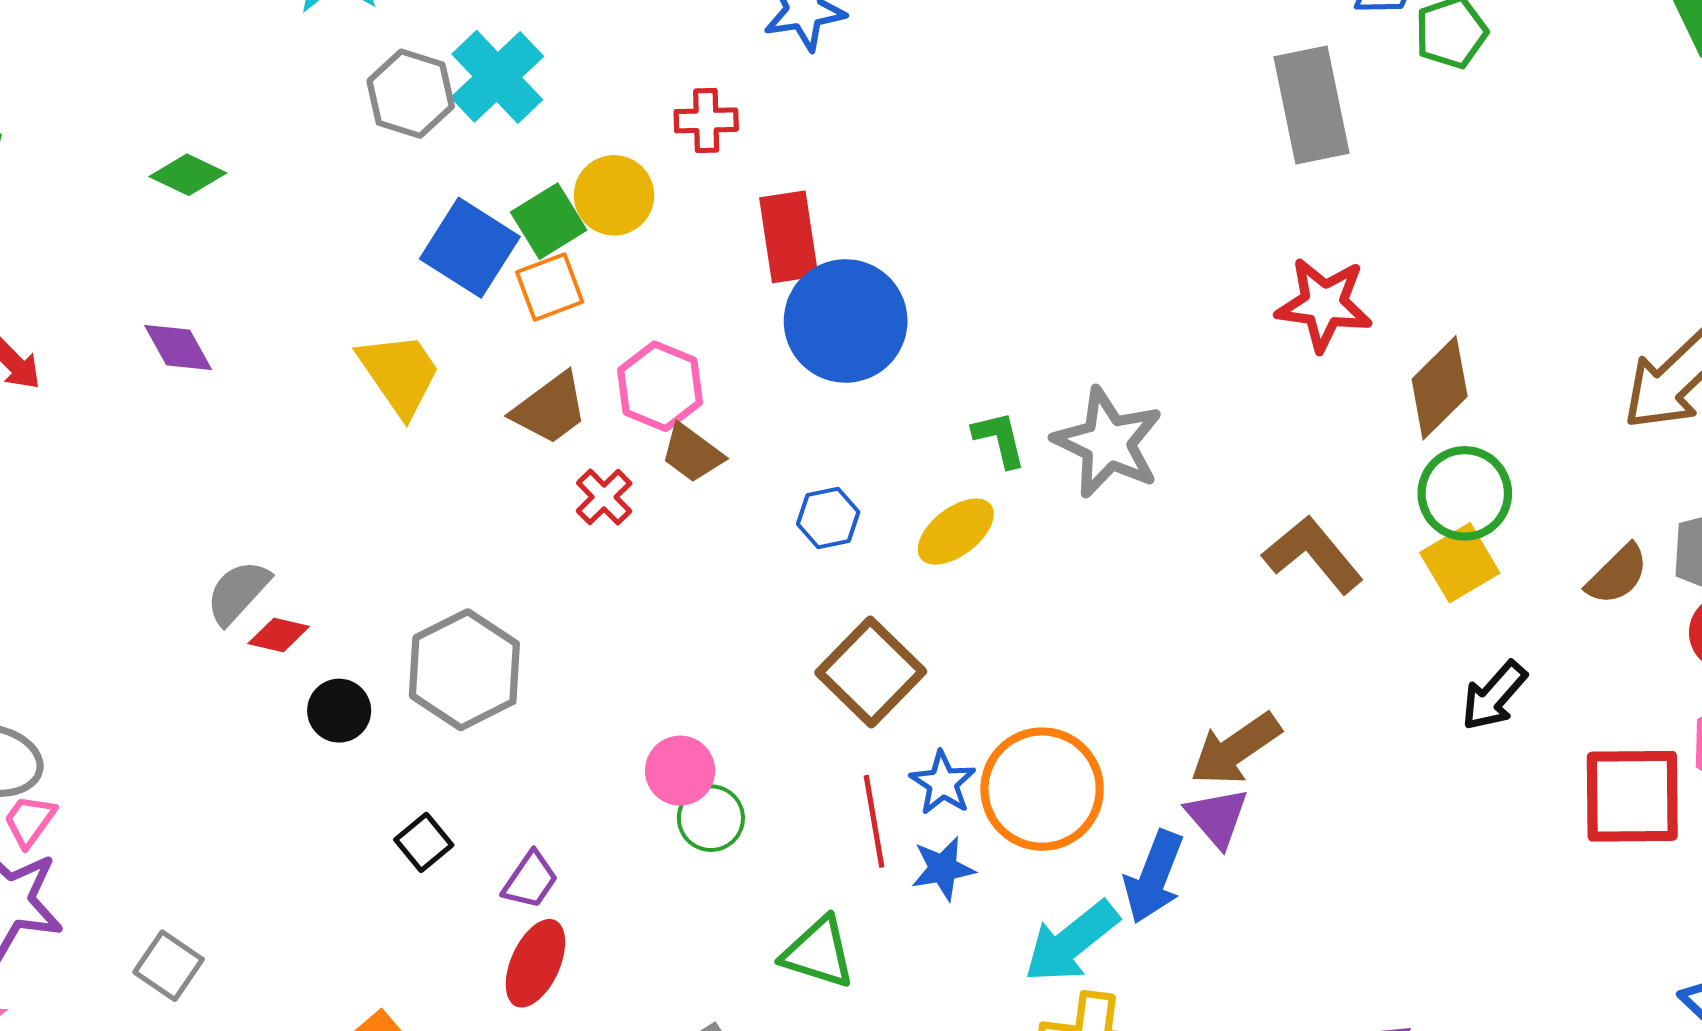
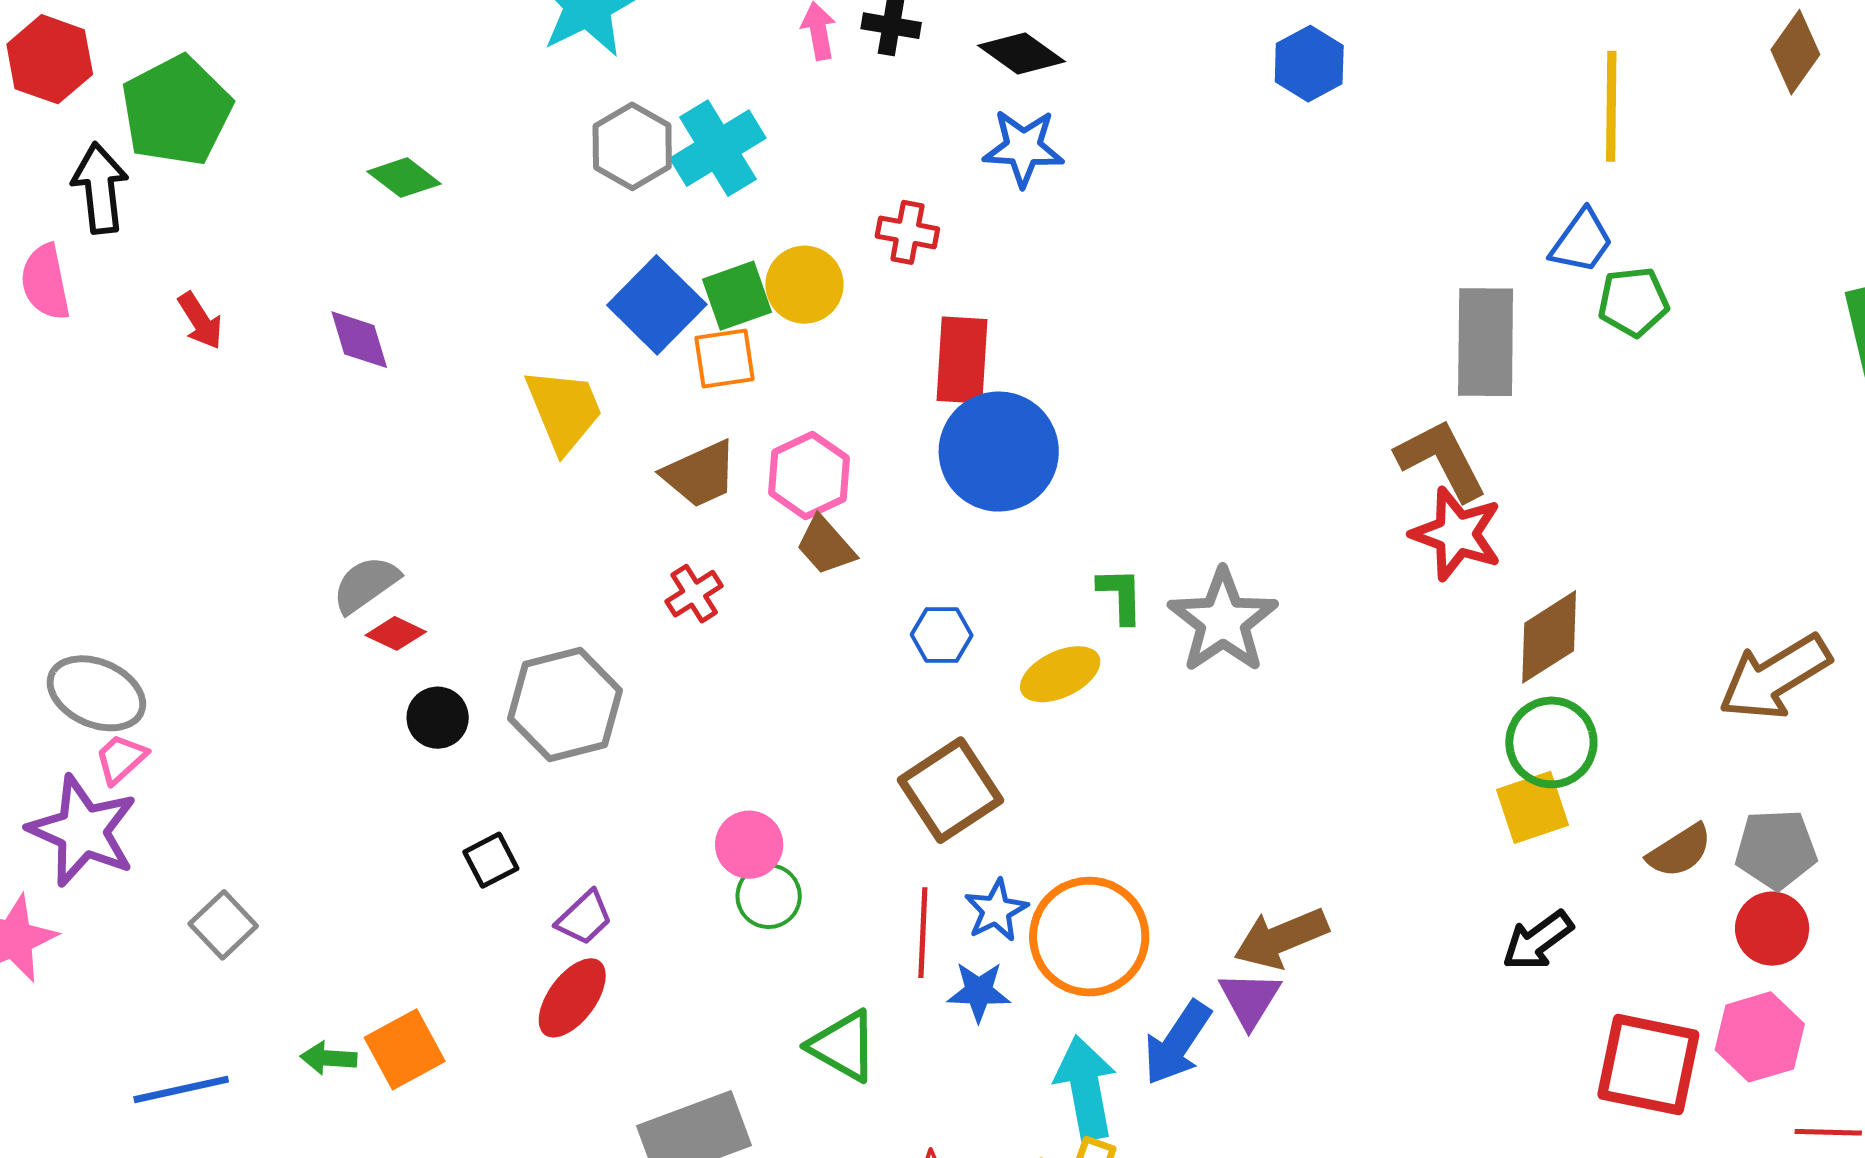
red cross: (604, 497) -> (694, 594), moved
brown L-shape: (1313, 554) -> (1441, 460), moved
cyan arrow: (1071, 942) -> (1086, 1088), turned 106

